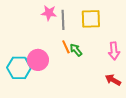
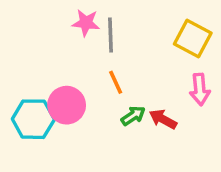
yellow square: (91, 19) -> (193, 39), moved, turned 30
green arrow: (76, 50) -> (133, 116), moved, turned 96
red arrow: (113, 80) -> (163, 119), moved

